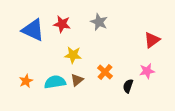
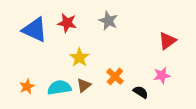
yellow star: (73, 55) -> (79, 58), turned 30
black semicircle: (128, 86) -> (141, 92), turned 104

